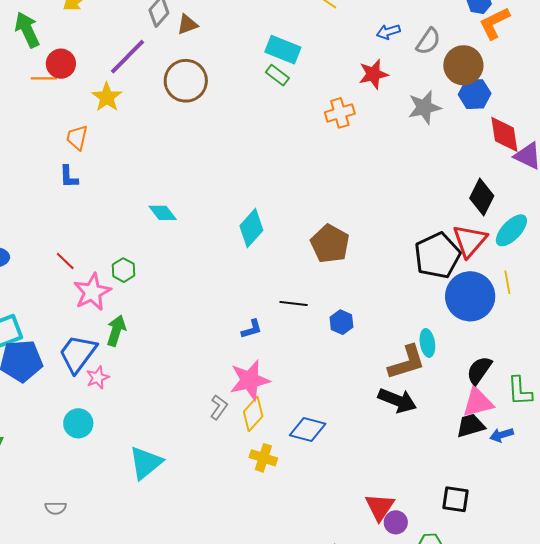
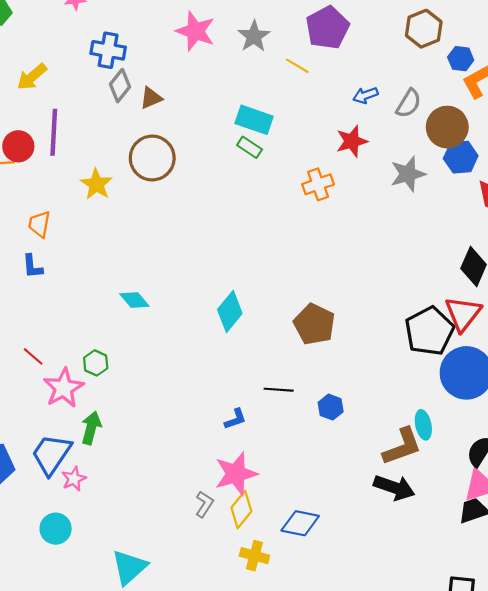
purple line: (127, 57) -> (54, 132), moved, turned -39
yellow star: (107, 97) -> (96, 184), moved

